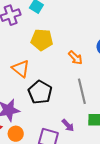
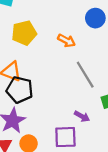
black pentagon: (40, 92) -> (20, 90), moved

